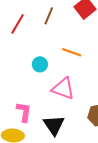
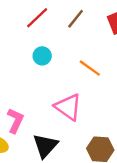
cyan circle: (40, 64) -> (42, 56), moved

